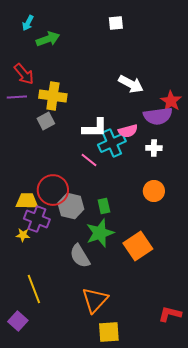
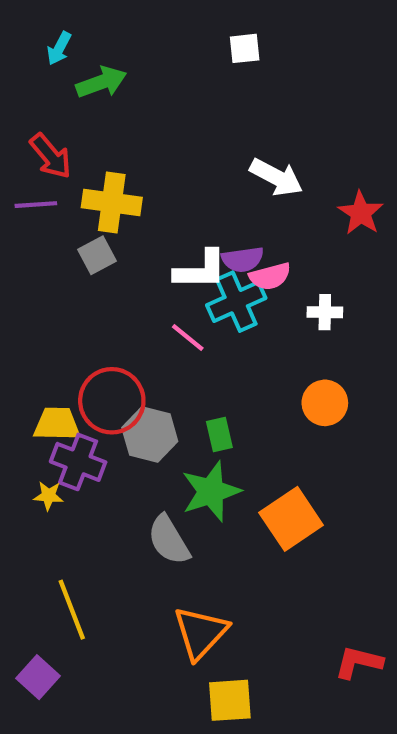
purple semicircle: (158, 116) -> (243, 259), moved, size x0.7

